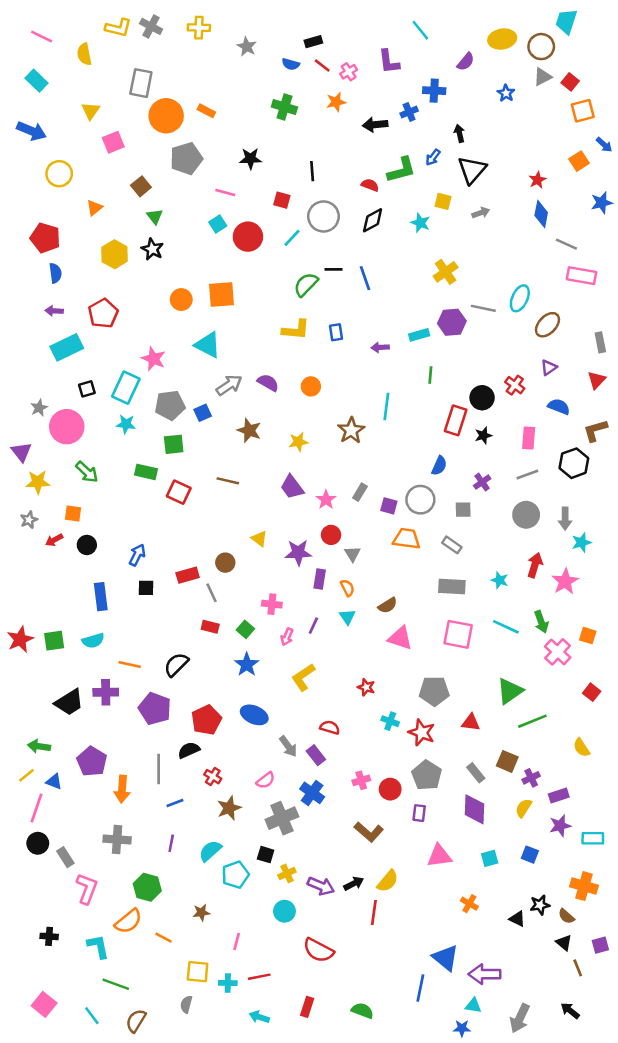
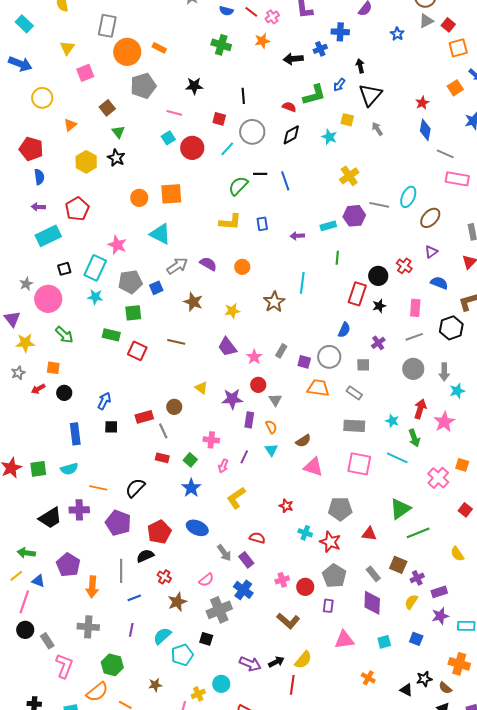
gray arrow: (481, 213) -> (377, 129), turned -104
green arrow: (541, 622) -> (414, 438), moved
yellow cross: (287, 873) -> (198, 694), moved

